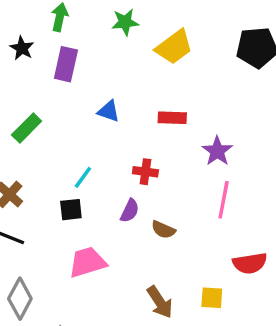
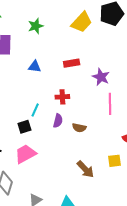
green star: (125, 22) -> (36, 26), moved
yellow trapezoid: (174, 47) -> (82, 22), moved
cyan line: (83, 177) -> (35, 110), moved
pink trapezoid: (87, 262) -> (25, 154), moved

